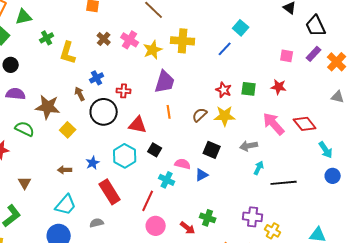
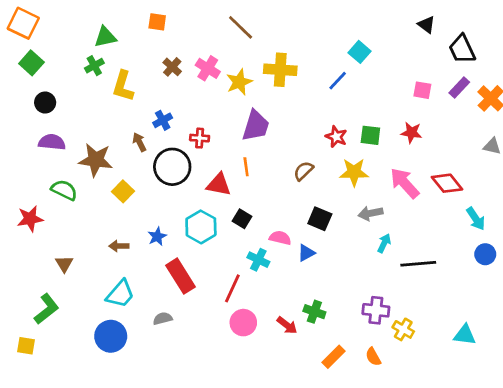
green triangle: (24, 17) -> (105, 37), moved
orange line: (169, 112) -> (246, 167), moved
yellow star: (225, 116) -> (354, 172), moved

